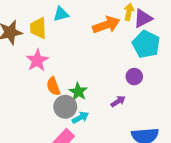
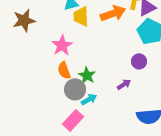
yellow trapezoid: (38, 28) -> (81, 16), moved
pink star: (37, 60) -> (62, 45), moved

